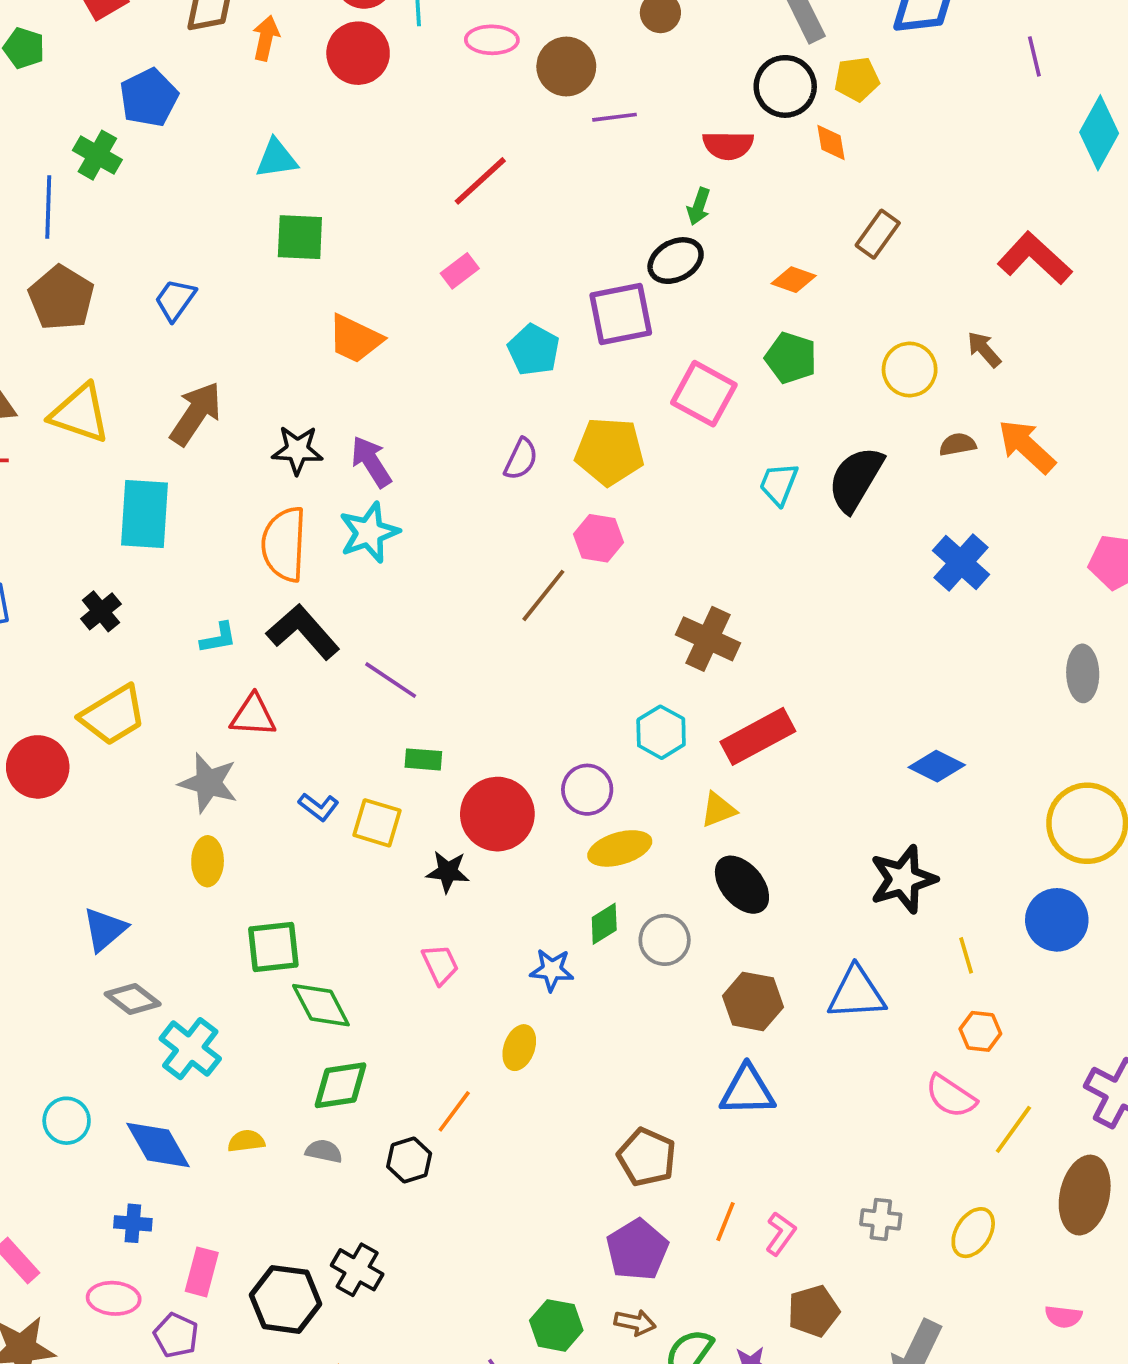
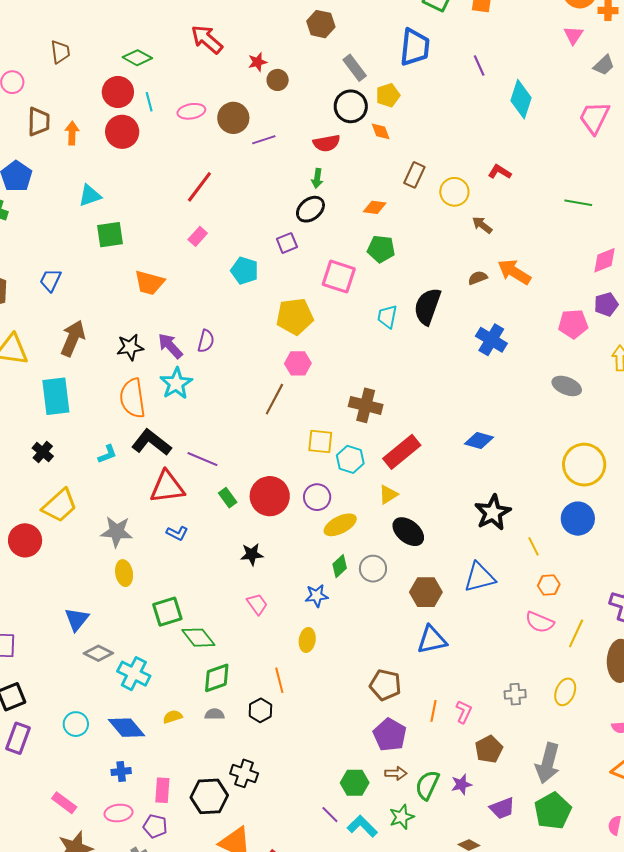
red L-shape: (1035, 258) -> (500, 172), size x0.6
purple square: (621, 314) -> (287, 243), size x0.6
yellow circle: (910, 369) -> (454, 192), moved
purple semicircle: (521, 459) -> (206, 341), moved
gray ellipse: (1083, 673) -> (567, 386), turned -56
red triangle: (253, 715) -> (167, 487), moved, size x1.4
green rectangle: (423, 759) -> (228, 498), turned 60
blue diamond: (937, 766) -> (479, 441), moved
red circle: (497, 814) -> (270, 496), moved
yellow square: (377, 823) -> (320, 441), moved
orange line: (454, 1111) -> (279, 680), turned -40

